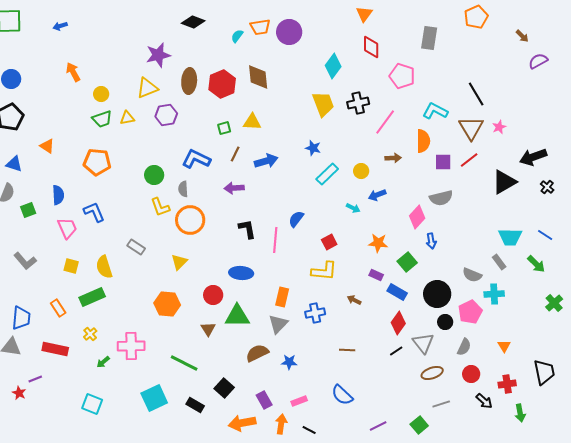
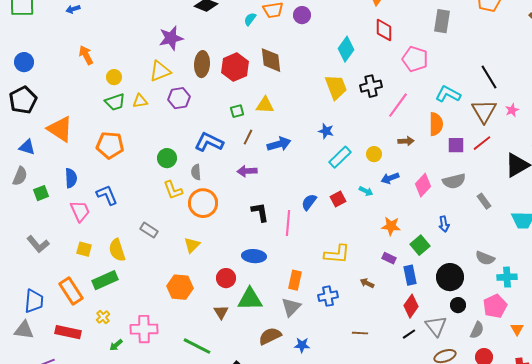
purple circle: (289, 32) -> (302, 15), size x0.7
orange triangle: (47, 146) -> (60, 129), size x1.8
pink diamond: (417, 217) -> (423, 185), moved
red square: (329, 242) -> (338, 199), moved
gray rectangle: (499, 262) -> (484, 201), moved
blue rectangle: (397, 292) -> (410, 275), turned 48
orange rectangle: (58, 308) -> (71, 291), size x1.5
pink pentagon: (470, 312) -> (495, 306), moved

